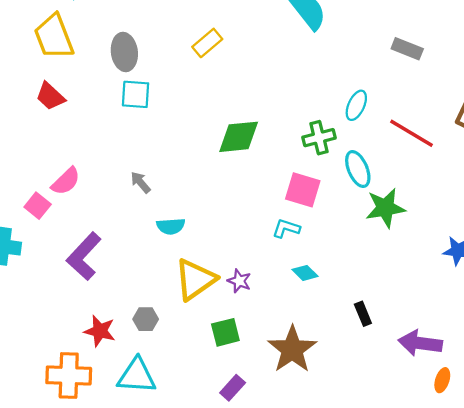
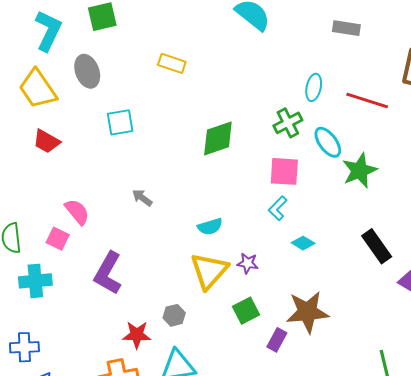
yellow rectangle: (207, 43) -> (172, 63), turned 72
gray ellipse: (124, 52) -> (87, 71), moved
pink semicircle: (66, 181) -> (77, 212), turned -72
cyan semicircle: (171, 226) -> (210, 227), moved
cyan L-shape: (286, 228) -> (278, 208), turned -50
black rectangle: (363, 314) -> (377, 246), moved, size x1.6
brown star: (292, 349) -> (307, 312), turned -30
purple rectangle: (233, 388) -> (277, 340), moved

